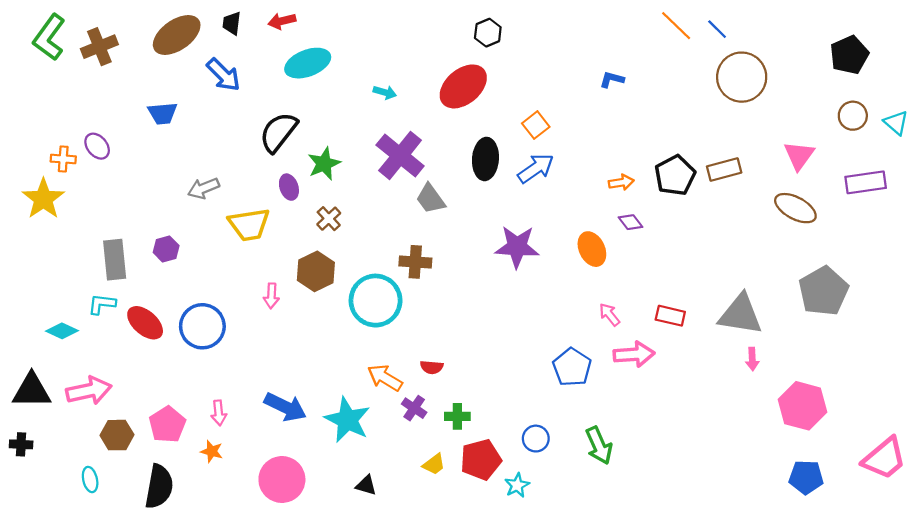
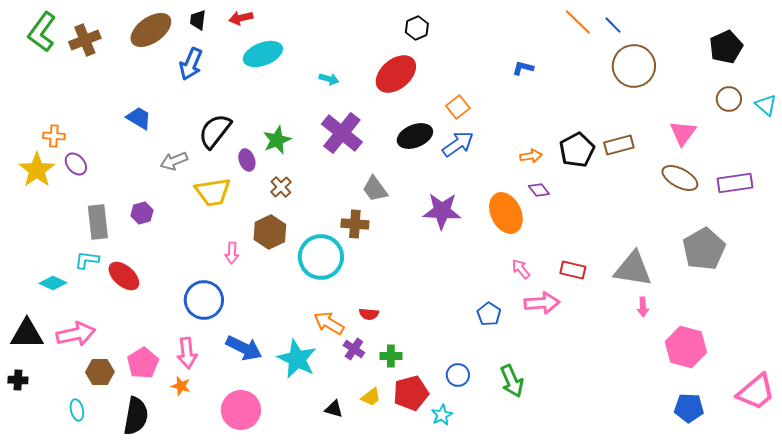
blue arrow: (223, 75) -> (191, 64), turned 68
blue trapezoid: (163, 113) -> (139, 118), moved, turned -144
black semicircle: (278, 132) -> (215, 131), moved
purple ellipse: (97, 146) -> (76, 164), moved
black ellipse: (485, 159) -> (415, 136), turned 64
purple rectangle: (866, 182) -> (735, 183), moved
gray trapezoid: (430, 199) -> (375, 189), moved
orange ellipse: (592, 249) -> (506, 213), size x1.4
blue circle: (202, 326) -> (204, 300), moved
blue pentagon: (572, 367) -> (489, 314), size x0.7
pink arrow: (219, 413) -> (187, 353), size x1.4
black triangle: (366, 485) -> (334, 409), moved

